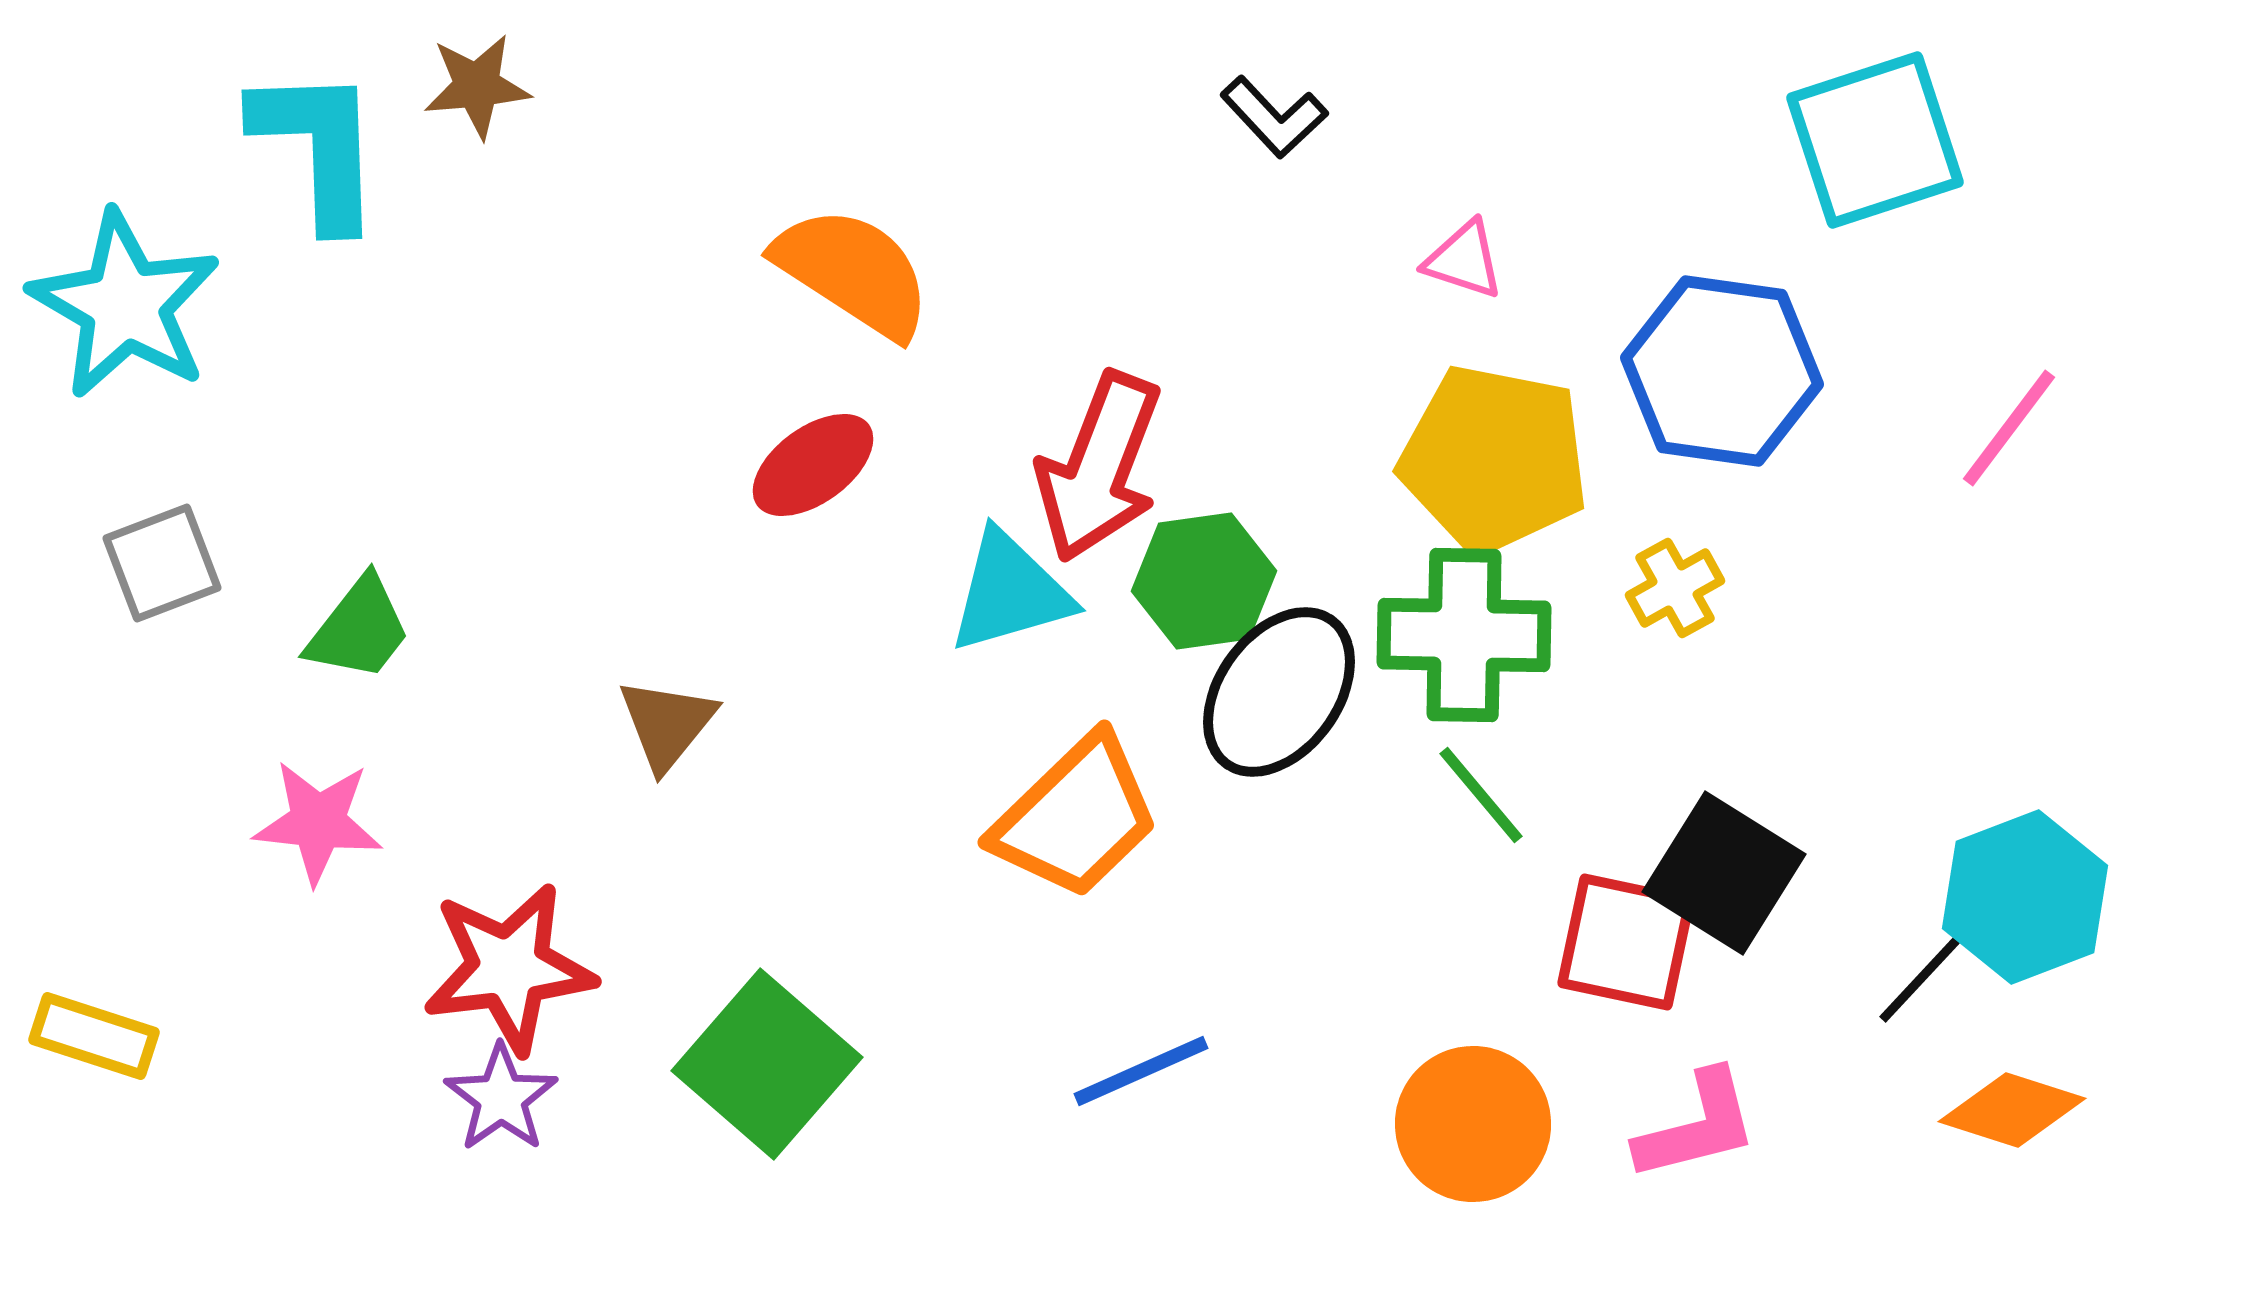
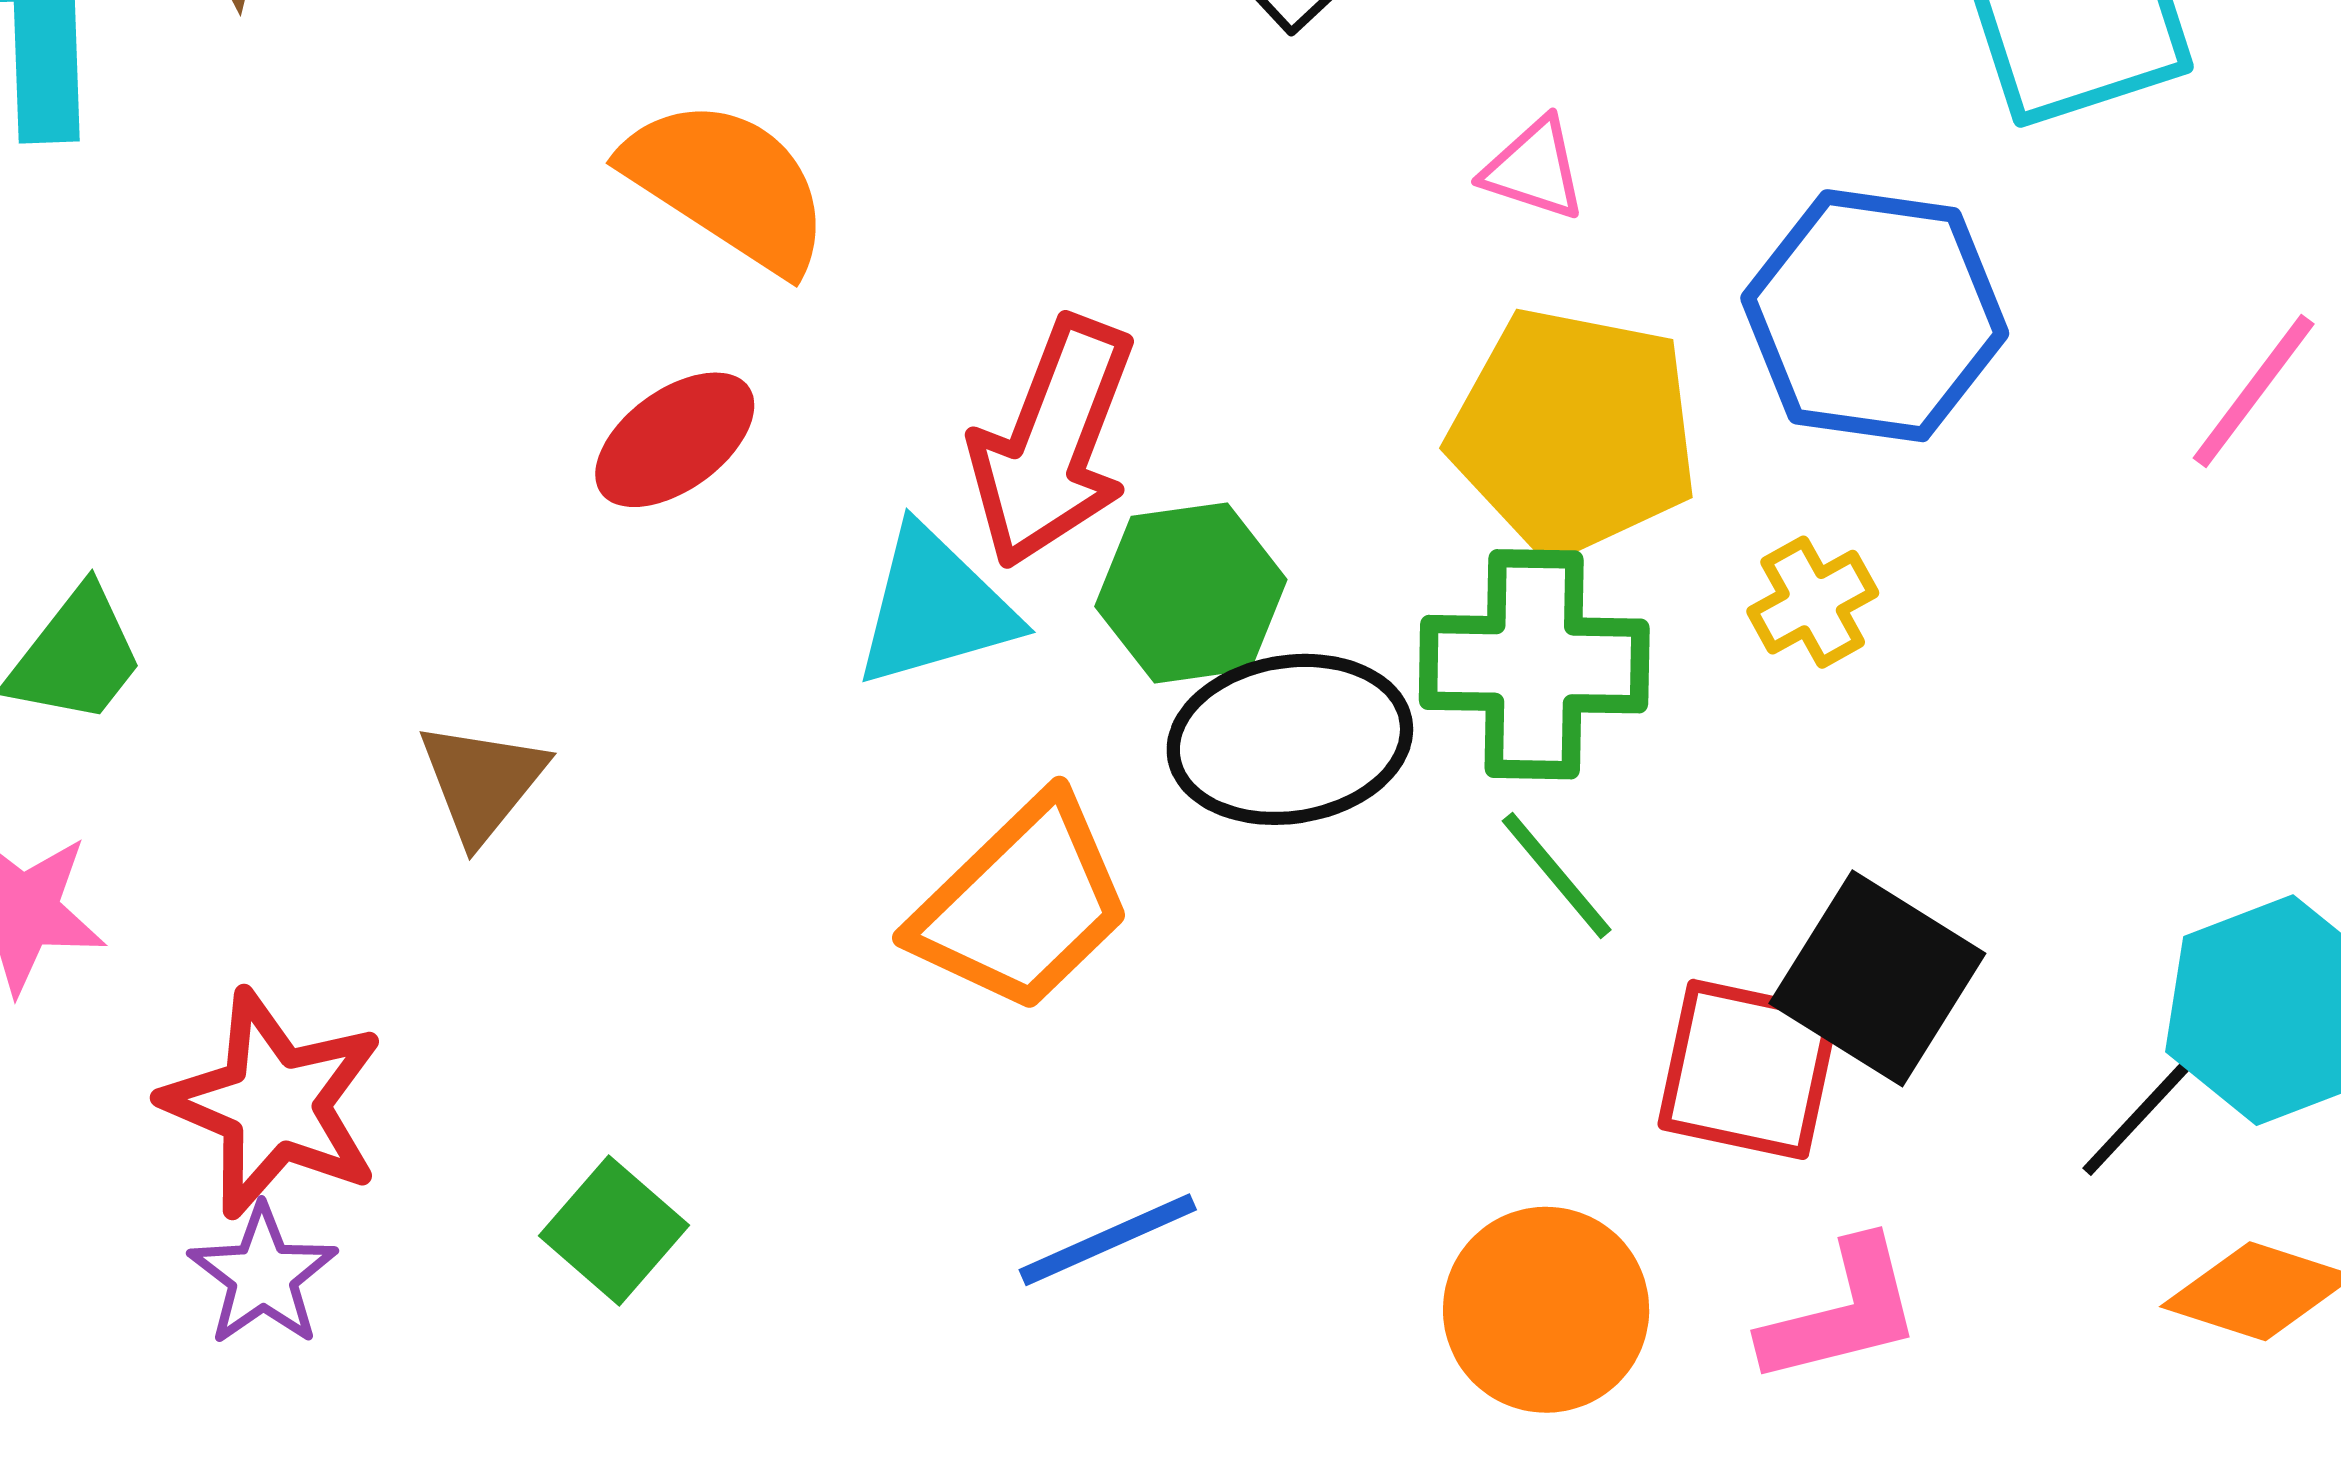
black ellipse: (1279, 692) -> (1290, 739), turned 45
red star: (509, 968) -> (273, 1104), turned 30
green square: (767, 1064) -> (614, 1231), size x0.6

